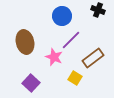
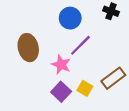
brown rectangle: (93, 58) -> (113, 78), moved
purple square: (31, 83) -> (61, 92), moved

